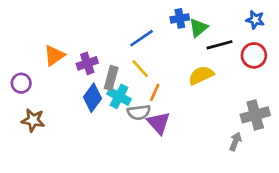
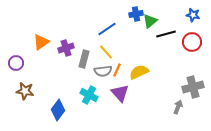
yellow semicircle: (201, 75) -> (139, 72), moved
cyan cross: (119, 96) -> (89, 95), moved
blue diamond: (93, 98) -> (58, 110), moved
gray semicircle: (139, 112) -> (103, 71), moved

